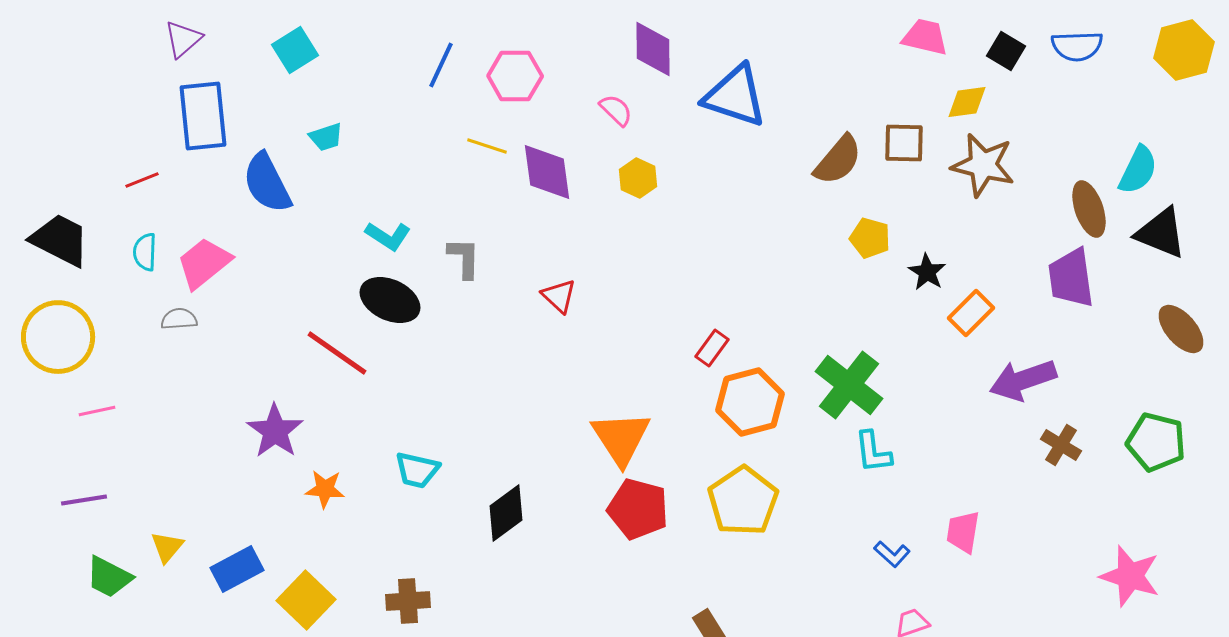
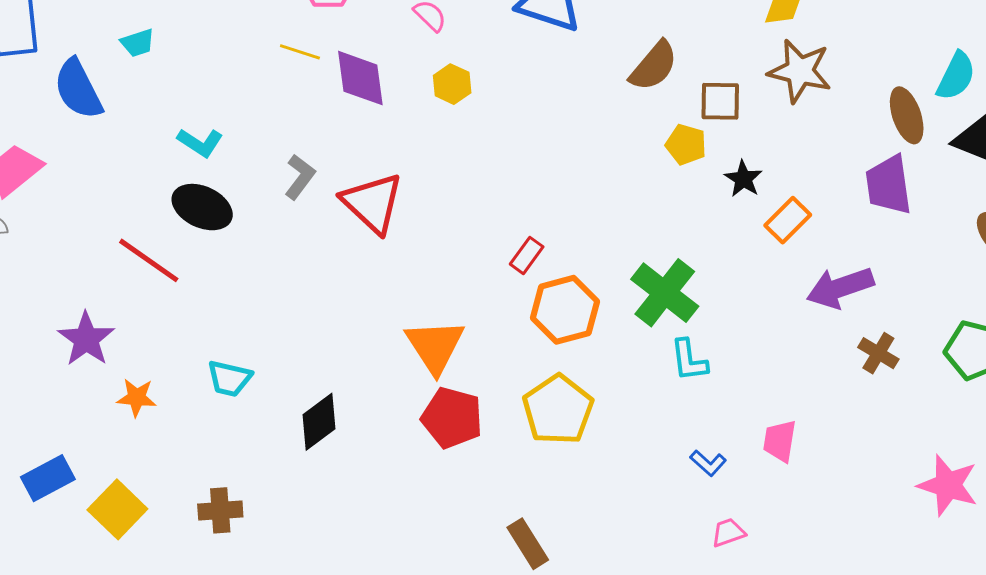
brown square: (904, 143) -> (720, 101), moved
gray L-shape: (464, 258) -> (300, 177), moved, turned 36
red triangle: (559, 296) -> (372, 203), size x1.8

